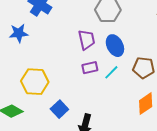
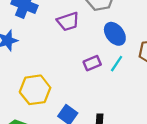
purple trapezoid: (87, 40) -> (68, 21), moved, turned 95

